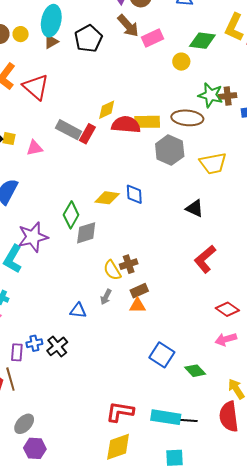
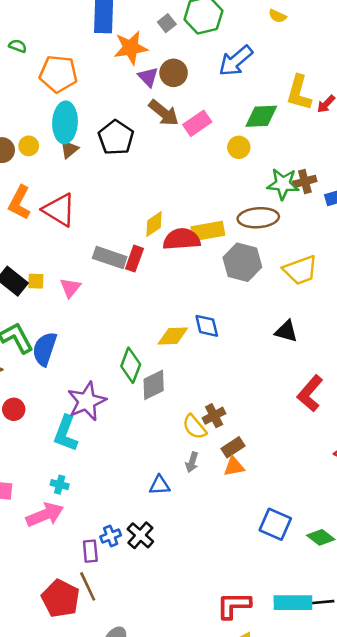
pink triangle: (35, 148) -> (70, 288), turned -30

